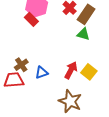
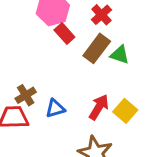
brown rectangle: (86, 14) -> (97, 48), moved
red rectangle: (31, 19) -> (64, 33), moved

